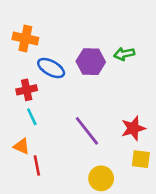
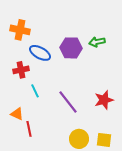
cyan line: (32, 117) -> (35, 91), moved
yellow square: (141, 159) -> (104, 140), moved

